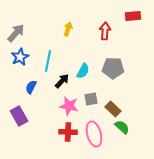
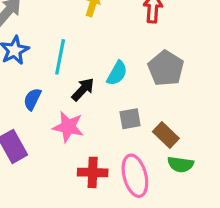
gray pentagon: (113, 68) -> (166, 68), turned 30
pink star: (69, 106) -> (68, 127), moved
green semicircle: (122, 127) -> (181, 164), turned 147

